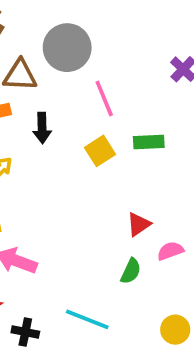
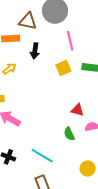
red triangle: (139, 224) -> (77, 110), turned 40
green semicircle: (131, 271) -> (69, 134), turned 120

